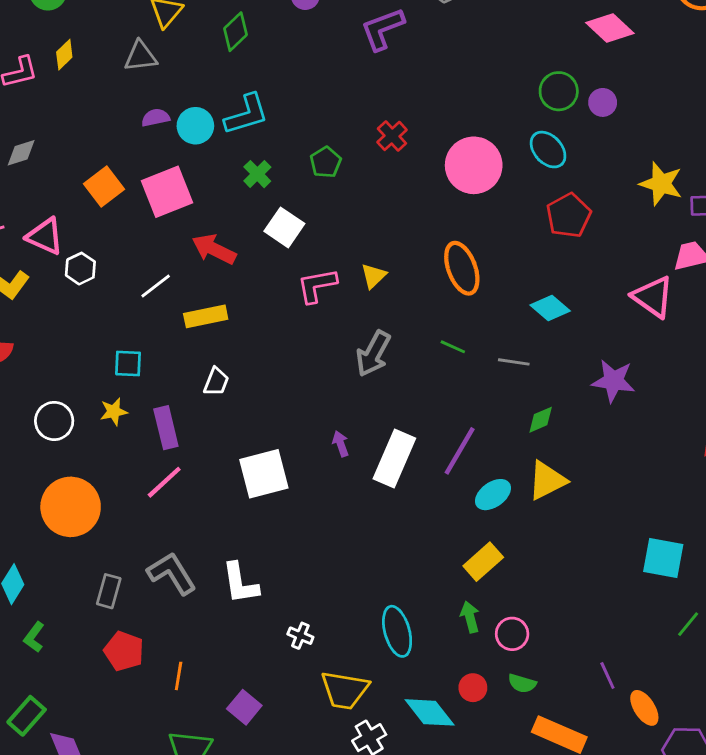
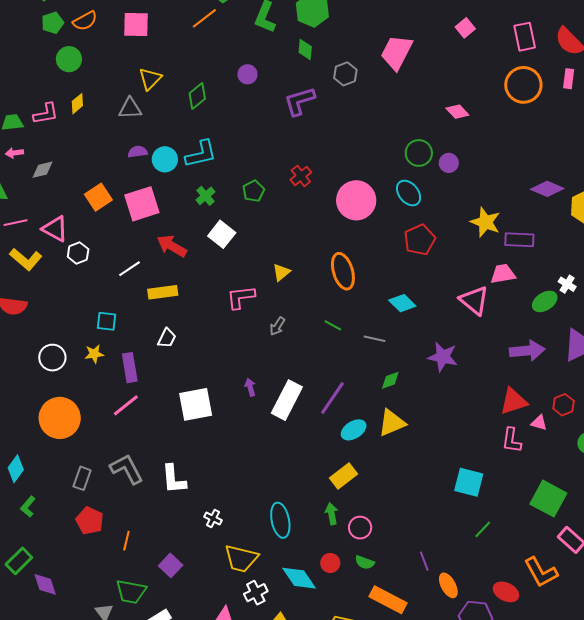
pink diamond: (610, 28) -> (457, 112), size x0.7
pink L-shape: (317, 285) -> (241, 297), moved
gray arrow: (373, 354) -> (277, 326), size x0.6

